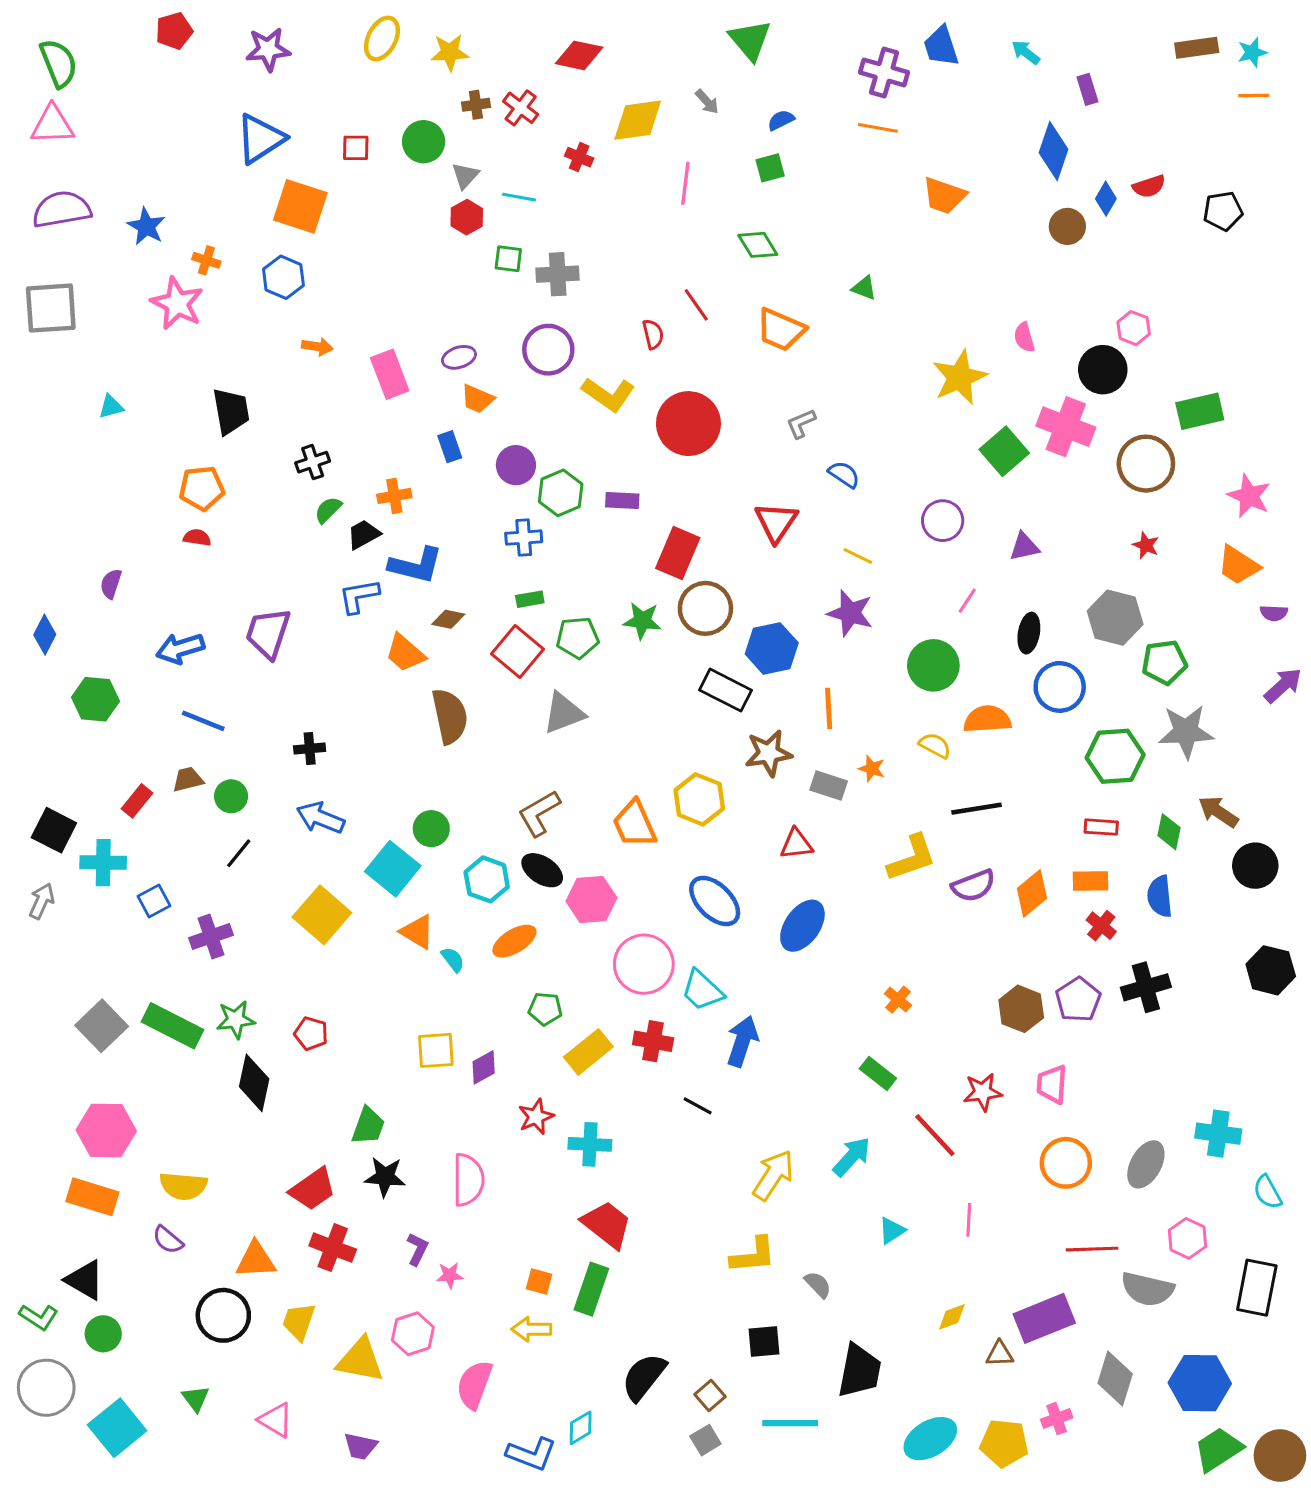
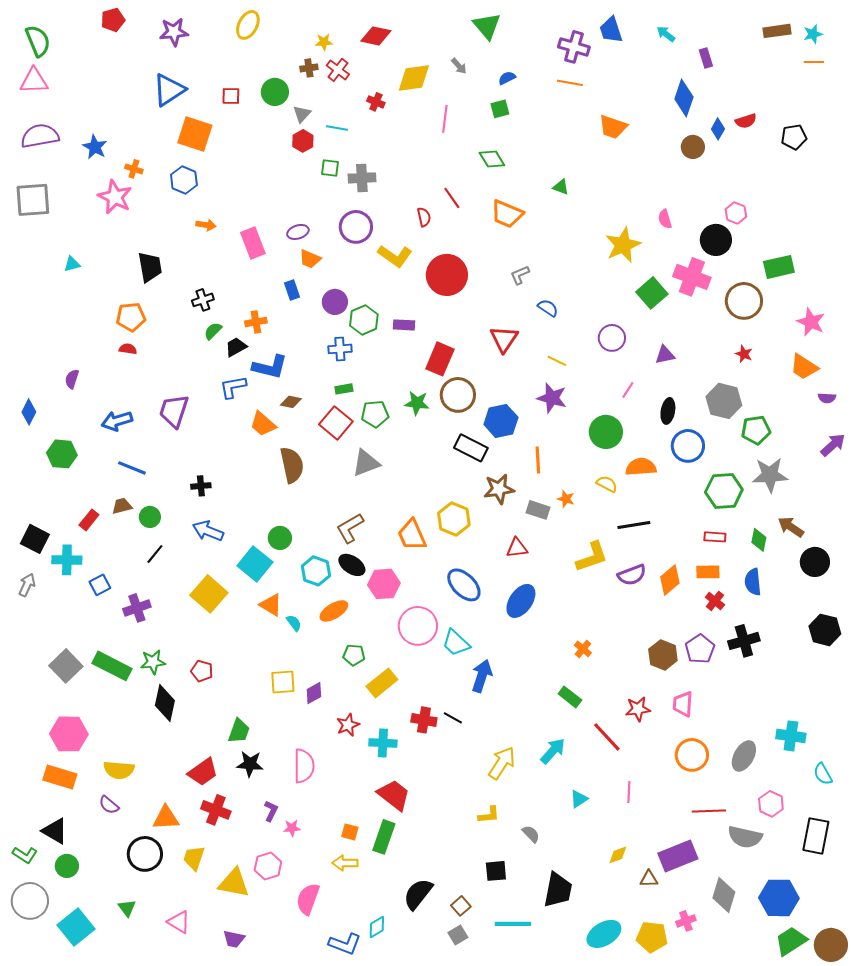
yellow star: (450, 52) -> (324, 42), moved, size x0.7
red cross: (653, 1041) -> (424, 720), moved
yellow L-shape: (753, 1255) -> (489, 815), size x0.7

